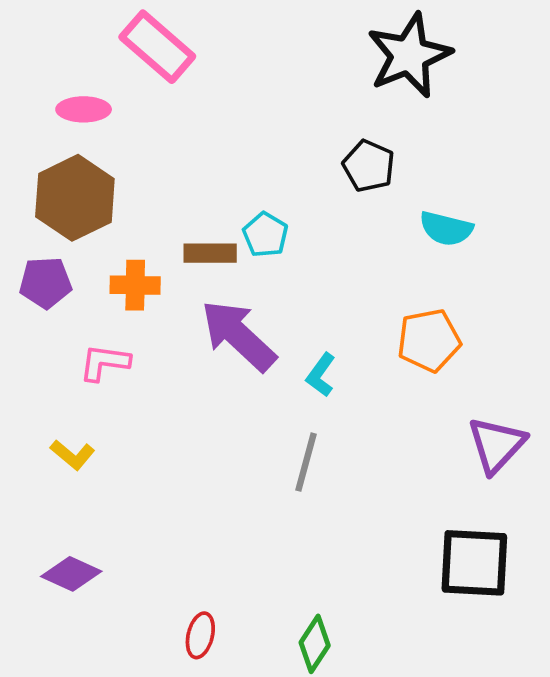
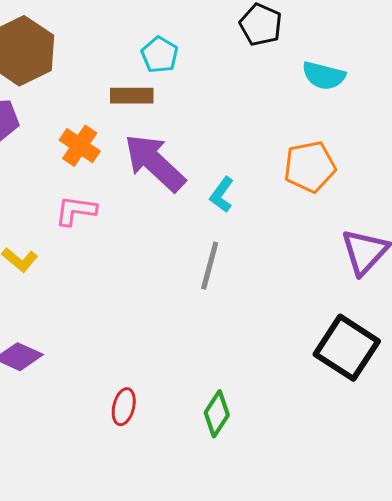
cyan pentagon: (265, 235) -> (160, 55), moved
orange cross: (135, 285) -> (80, 146), moved, turned 33
pink L-shape: (104, 363) -> (76, 211), moved
black square: (474, 563) -> (347, 348), turned 30

